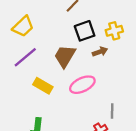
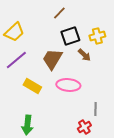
brown arrow: (100, 52) -> (84, 55), turned 64
pink ellipse: (82, 85) -> (68, 85), turned 30

